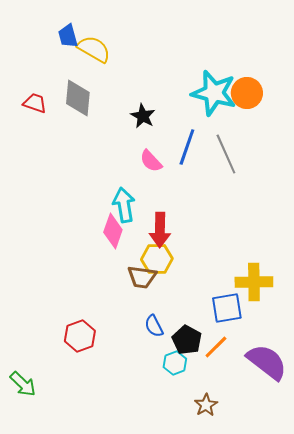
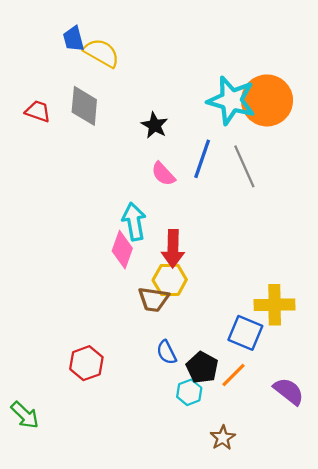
orange circle: (247, 93) -> (267, 100), size x1.5
blue square: (227, 308) -> (245, 333), turned 32
purple semicircle: (267, 362) -> (289, 391), size x0.7

